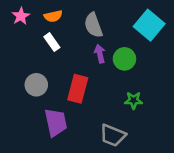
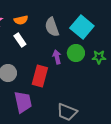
cyan square: (149, 25) -> (82, 27), moved
purple arrow: (100, 54) -> (57, 57), moved
green star: (134, 100) -> (99, 57), moved

